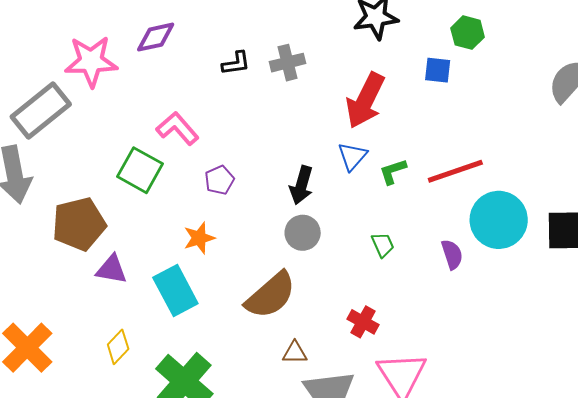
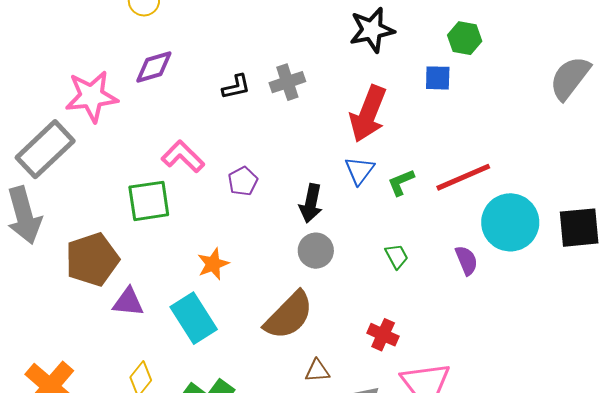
green square: (140, 170) -> (149, 201), turned -33
purple pentagon: (219, 180) -> (243, 181), moved

